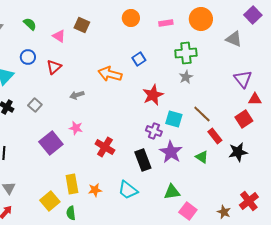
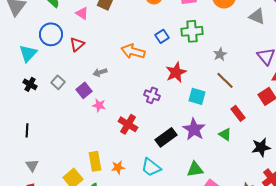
green cross: (186, 53) -> (192, 31), moved
blue circle: (28, 57) -> (51, 34), size x1.5
gray star: (186, 77) -> (220, 54), moved
brown line: (202, 114) -> (225, 80), moved
purple cross: (154, 131) -> (152, 95), moved
purple square: (51, 143) -> (84, 90), moved, size x0.7
black star: (238, 152) -> (261, 147), moved
black rectangle: (143, 160) -> (166, 137), turned 75

